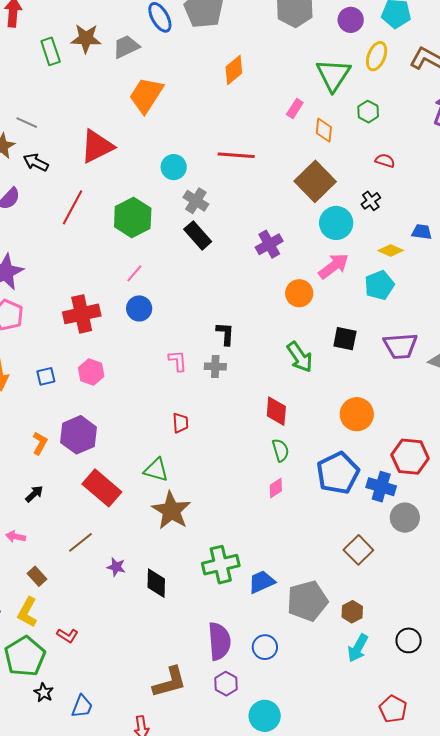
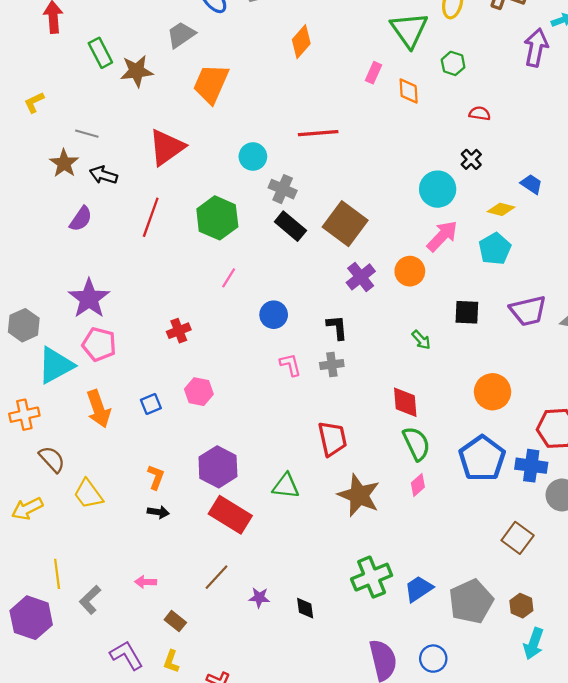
brown star: (86, 38) -> (137, 71), moved
brown square: (315, 181) -> (345, 224), moved
blue trapezoid: (422, 232) -> (531, 184), turned 35
purple cross: (269, 244) -> (361, 277), moved
blue circle: (139, 308) -> (274, 315), moved
red cross: (82, 314) -> (179, 331), size x0.6
green arrow: (300, 357) -> (421, 340), size x0.6
red trapezoid: (180, 423) -> (332, 439), moved, size x1.6
purple hexagon: (79, 435) -> (218, 467), moved
green semicircle: (281, 450) -> (416, 444), size x1.4
black arrow: (34, 494) -> (158, 512), moved, turned 60
brown star: (171, 511) -> (359, 495), moved
black diamond: (156, 583) -> (305, 608), size x0.7
yellow L-shape: (27, 612) -> (171, 661), size x0.7

